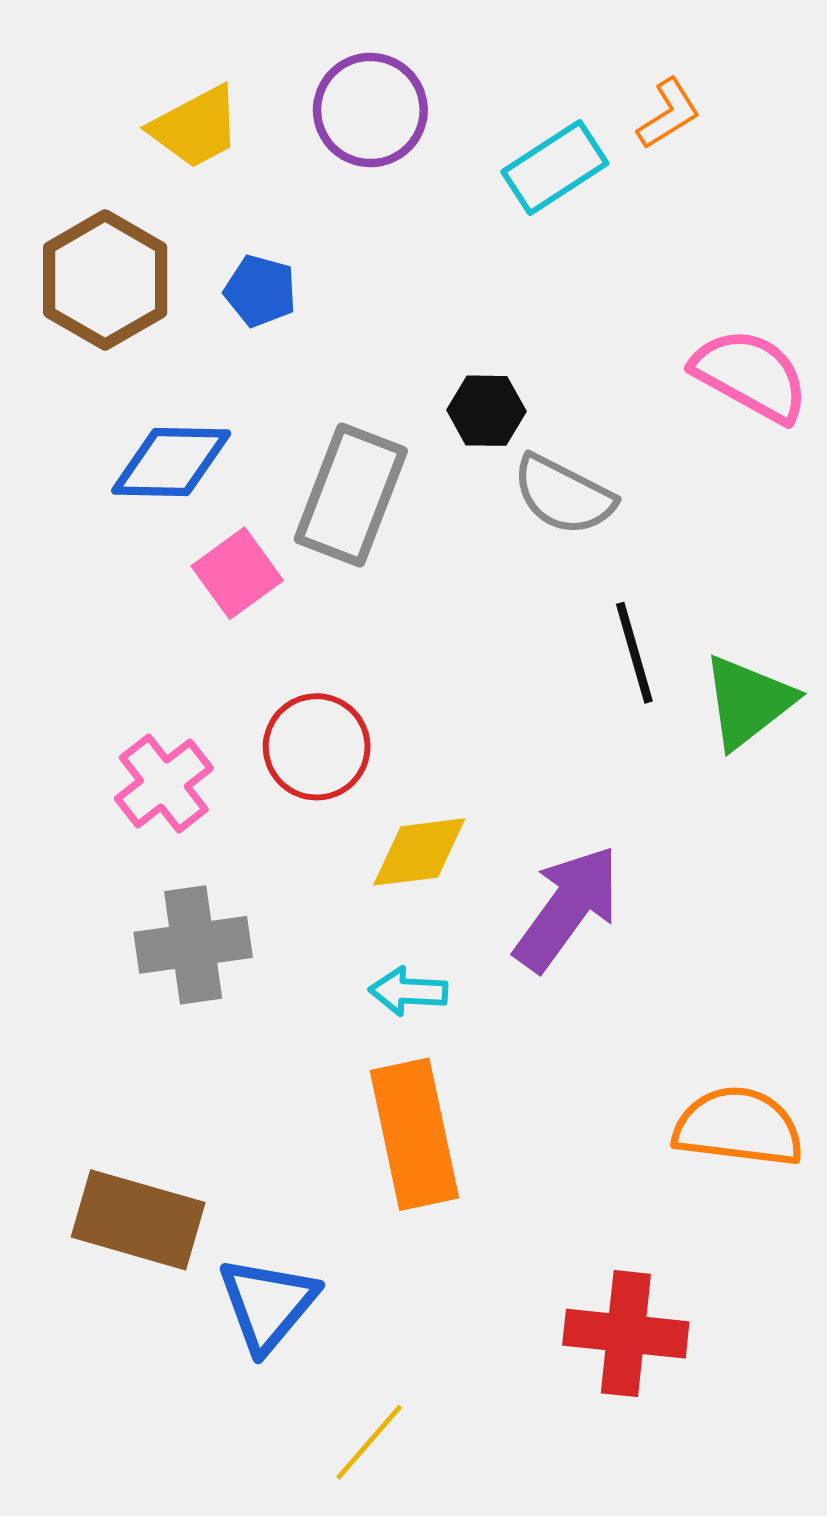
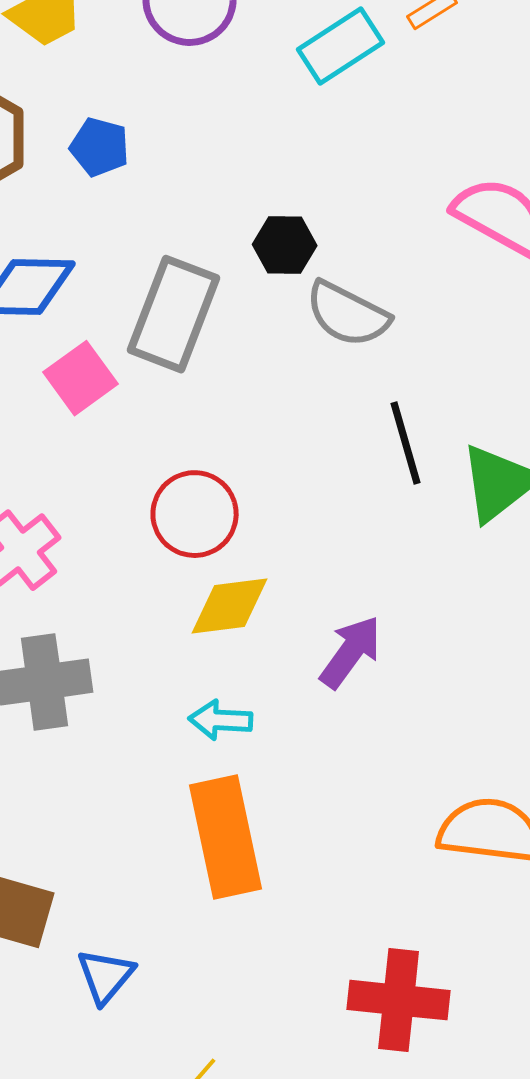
red circle: (317, 747) -> (195, 514), moved
purple arrow: (567, 908) -> (351, 652), size x0.7
blue triangle: (268, 1304) -> (106, 976), size x0.7

